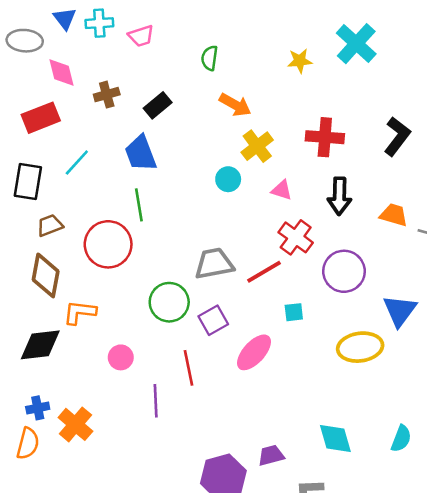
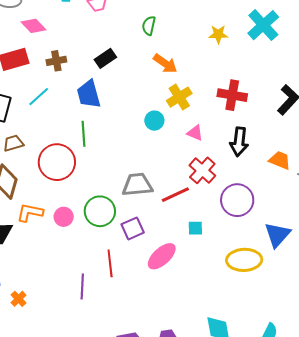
pink diamond: (62, 73) -> (33, 26), turned -35
brown cross: (107, 95) -> (56, 61), moved
pink circle: (121, 357) -> (64, 217), moved
orange cross: (75, 424) -> (19, 299), size x0.6

